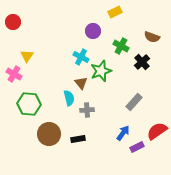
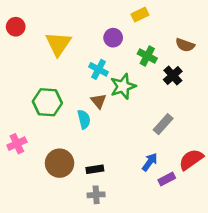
yellow triangle: (27, 56) -> (58, 44), moved, size x1.6
pink cross: (14, 74) -> (17, 144), moved, turned 35
green hexagon: (29, 104) -> (47, 102), moved
gray cross: (87, 110) -> (96, 195), moved

